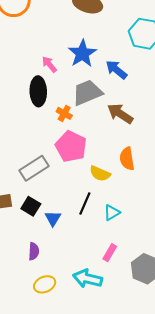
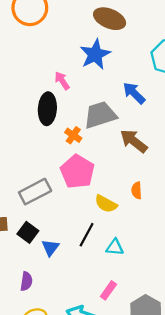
blue star: (82, 53) -> (95, 54), moved
orange semicircle: (127, 159) -> (137, 190), size x0.7
cyan triangle: (112, 213) -> (115, 247), turned 30

